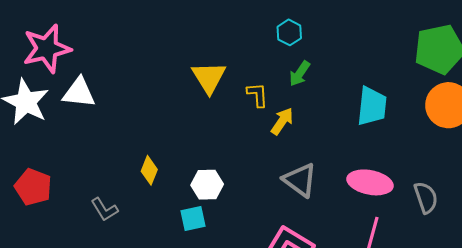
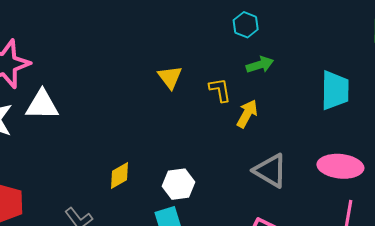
green arrow: (300, 74) -> (260, 65), turned -136
yellow triangle: (209, 77) -> (170, 77), size x0.7
yellow diamond: (149, 170) -> (119, 175), turned 44

